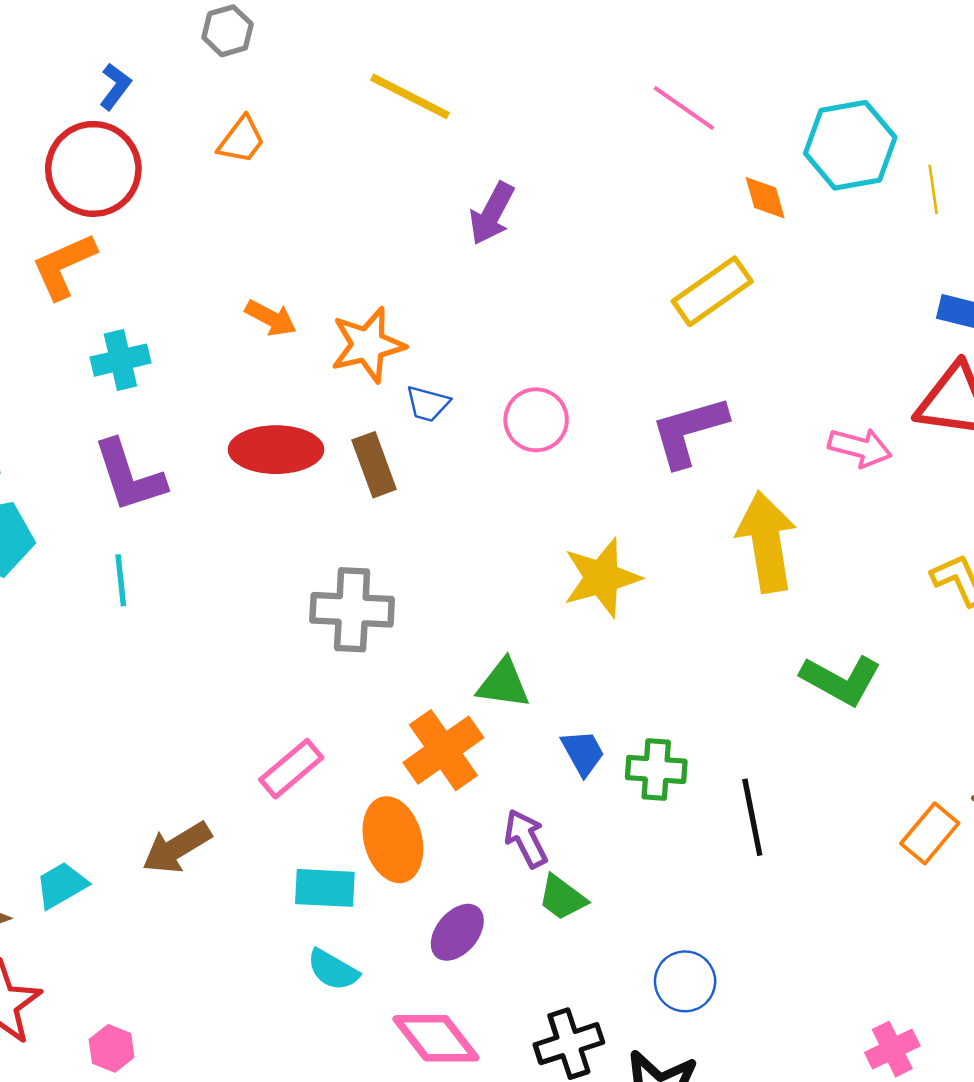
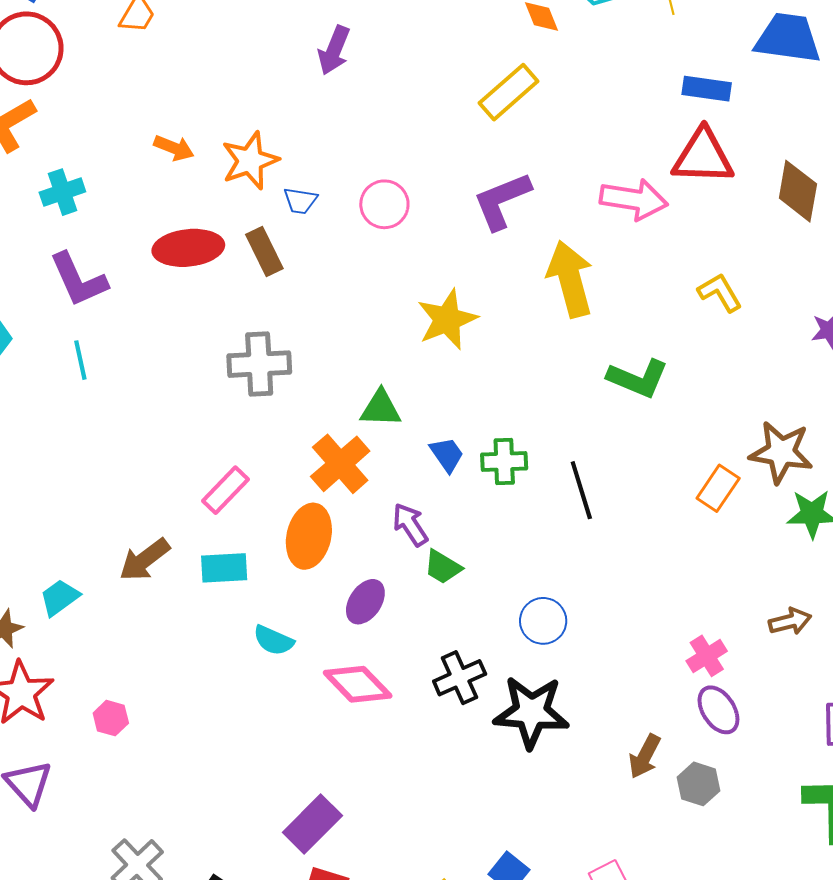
pink arrow: (860, 448) -> (634, 199), size x1.4
orange ellipse: (393, 840) -> (309, 536), turned 34
cyan rectangle: (325, 888) -> (224, 568), moved

